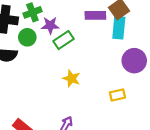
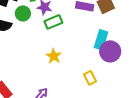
cyan rectangle: (119, 28) -> (101, 40), moved
yellow rectangle: (117, 95) -> (90, 78), turned 64

